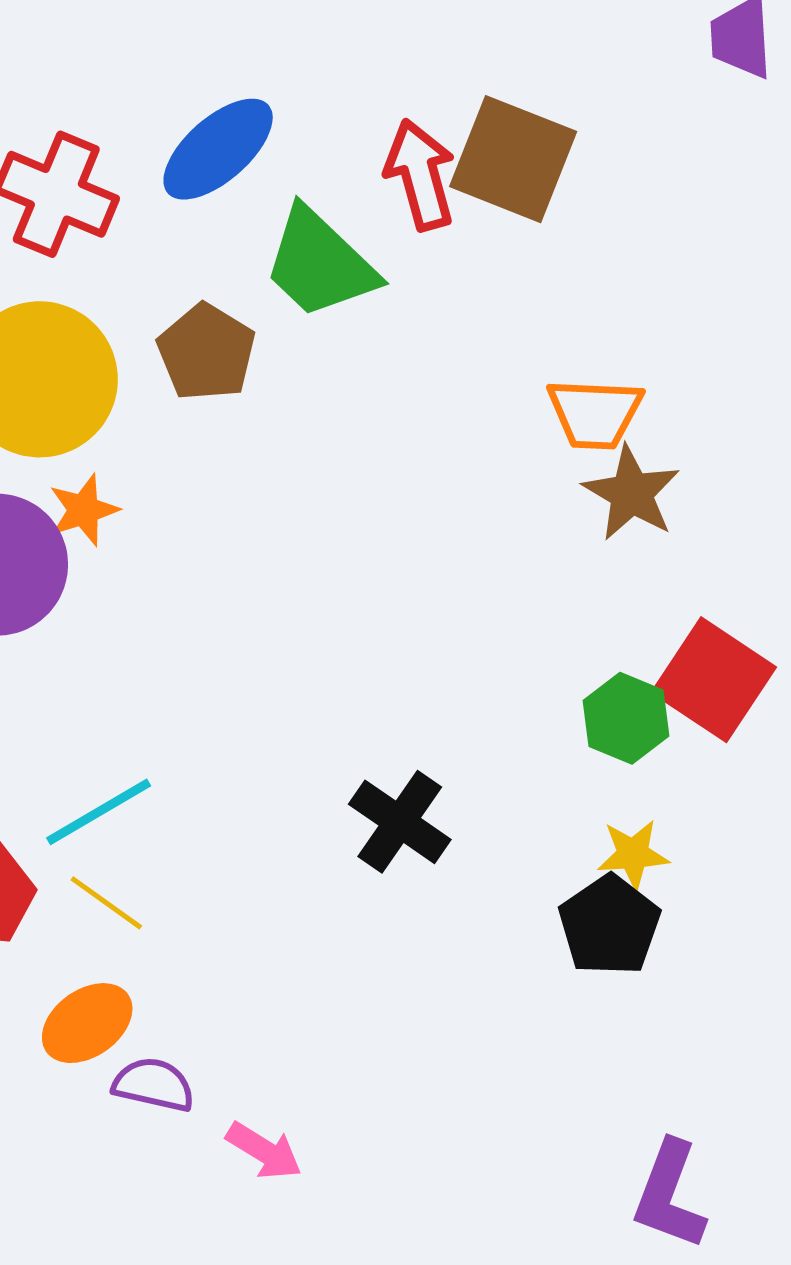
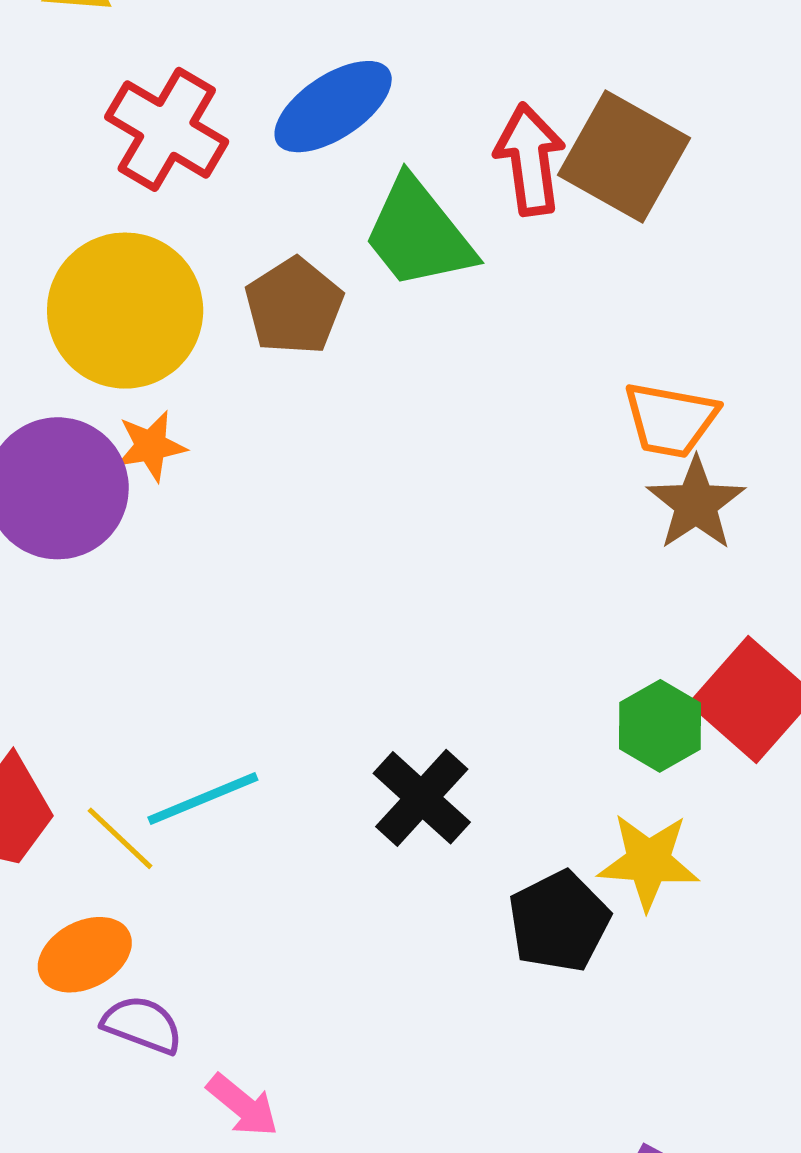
cyan line: (99, 812) -> (203, 799), moved
yellow star: (633, 854) -> (648, 862), size x1.4
black pentagon: (609, 925) -> (559, 922), moved

